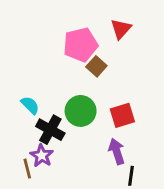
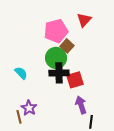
green circle: (81, 111) -> (56, 58), moved
red square: (122, 115) -> (75, 80), moved
black cross: (50, 130) -> (59, 73), moved, turned -30

